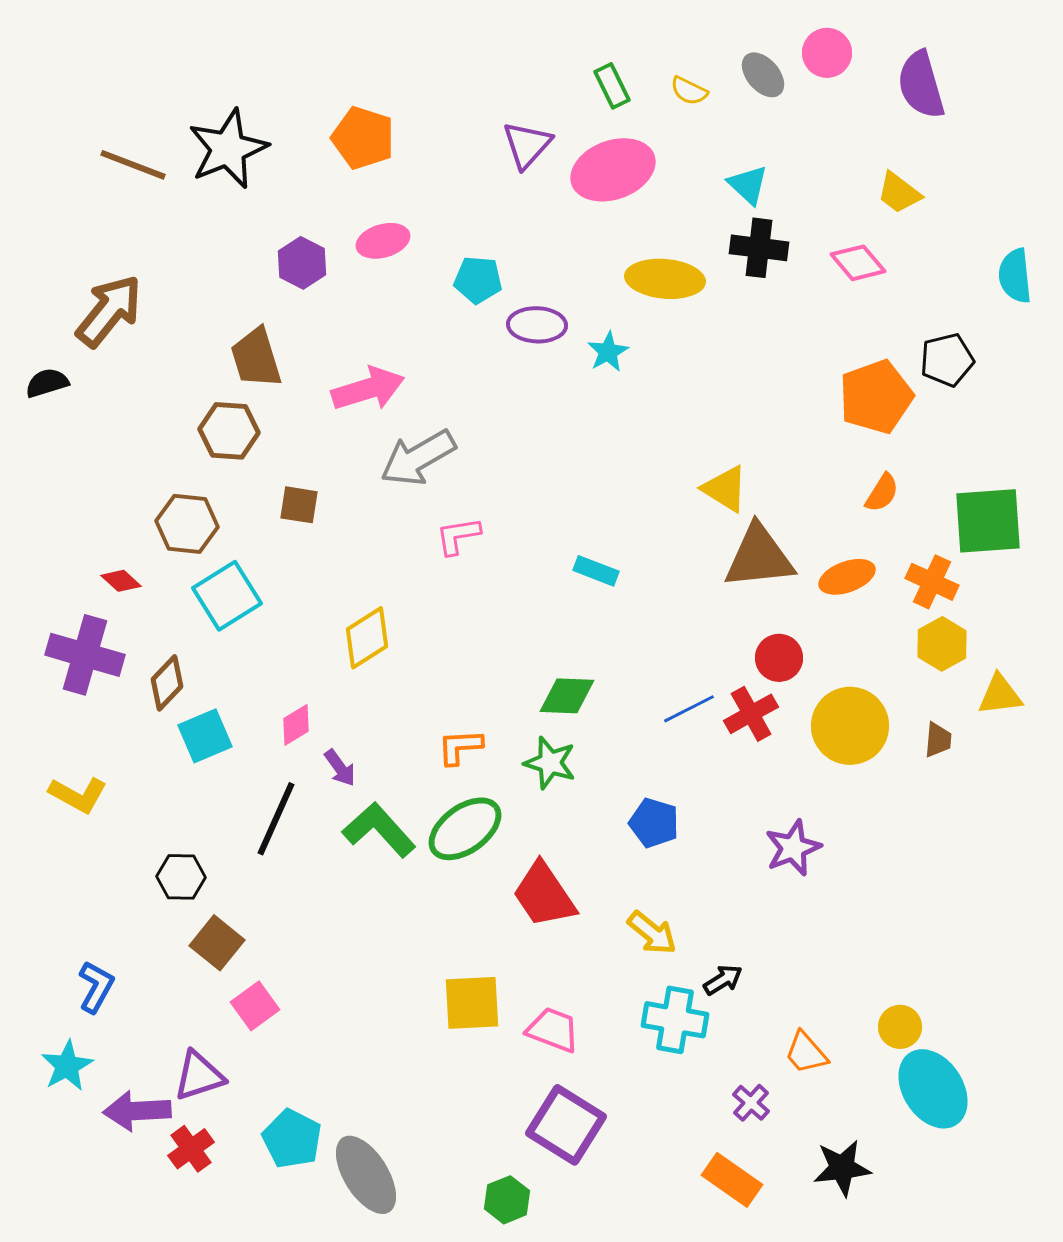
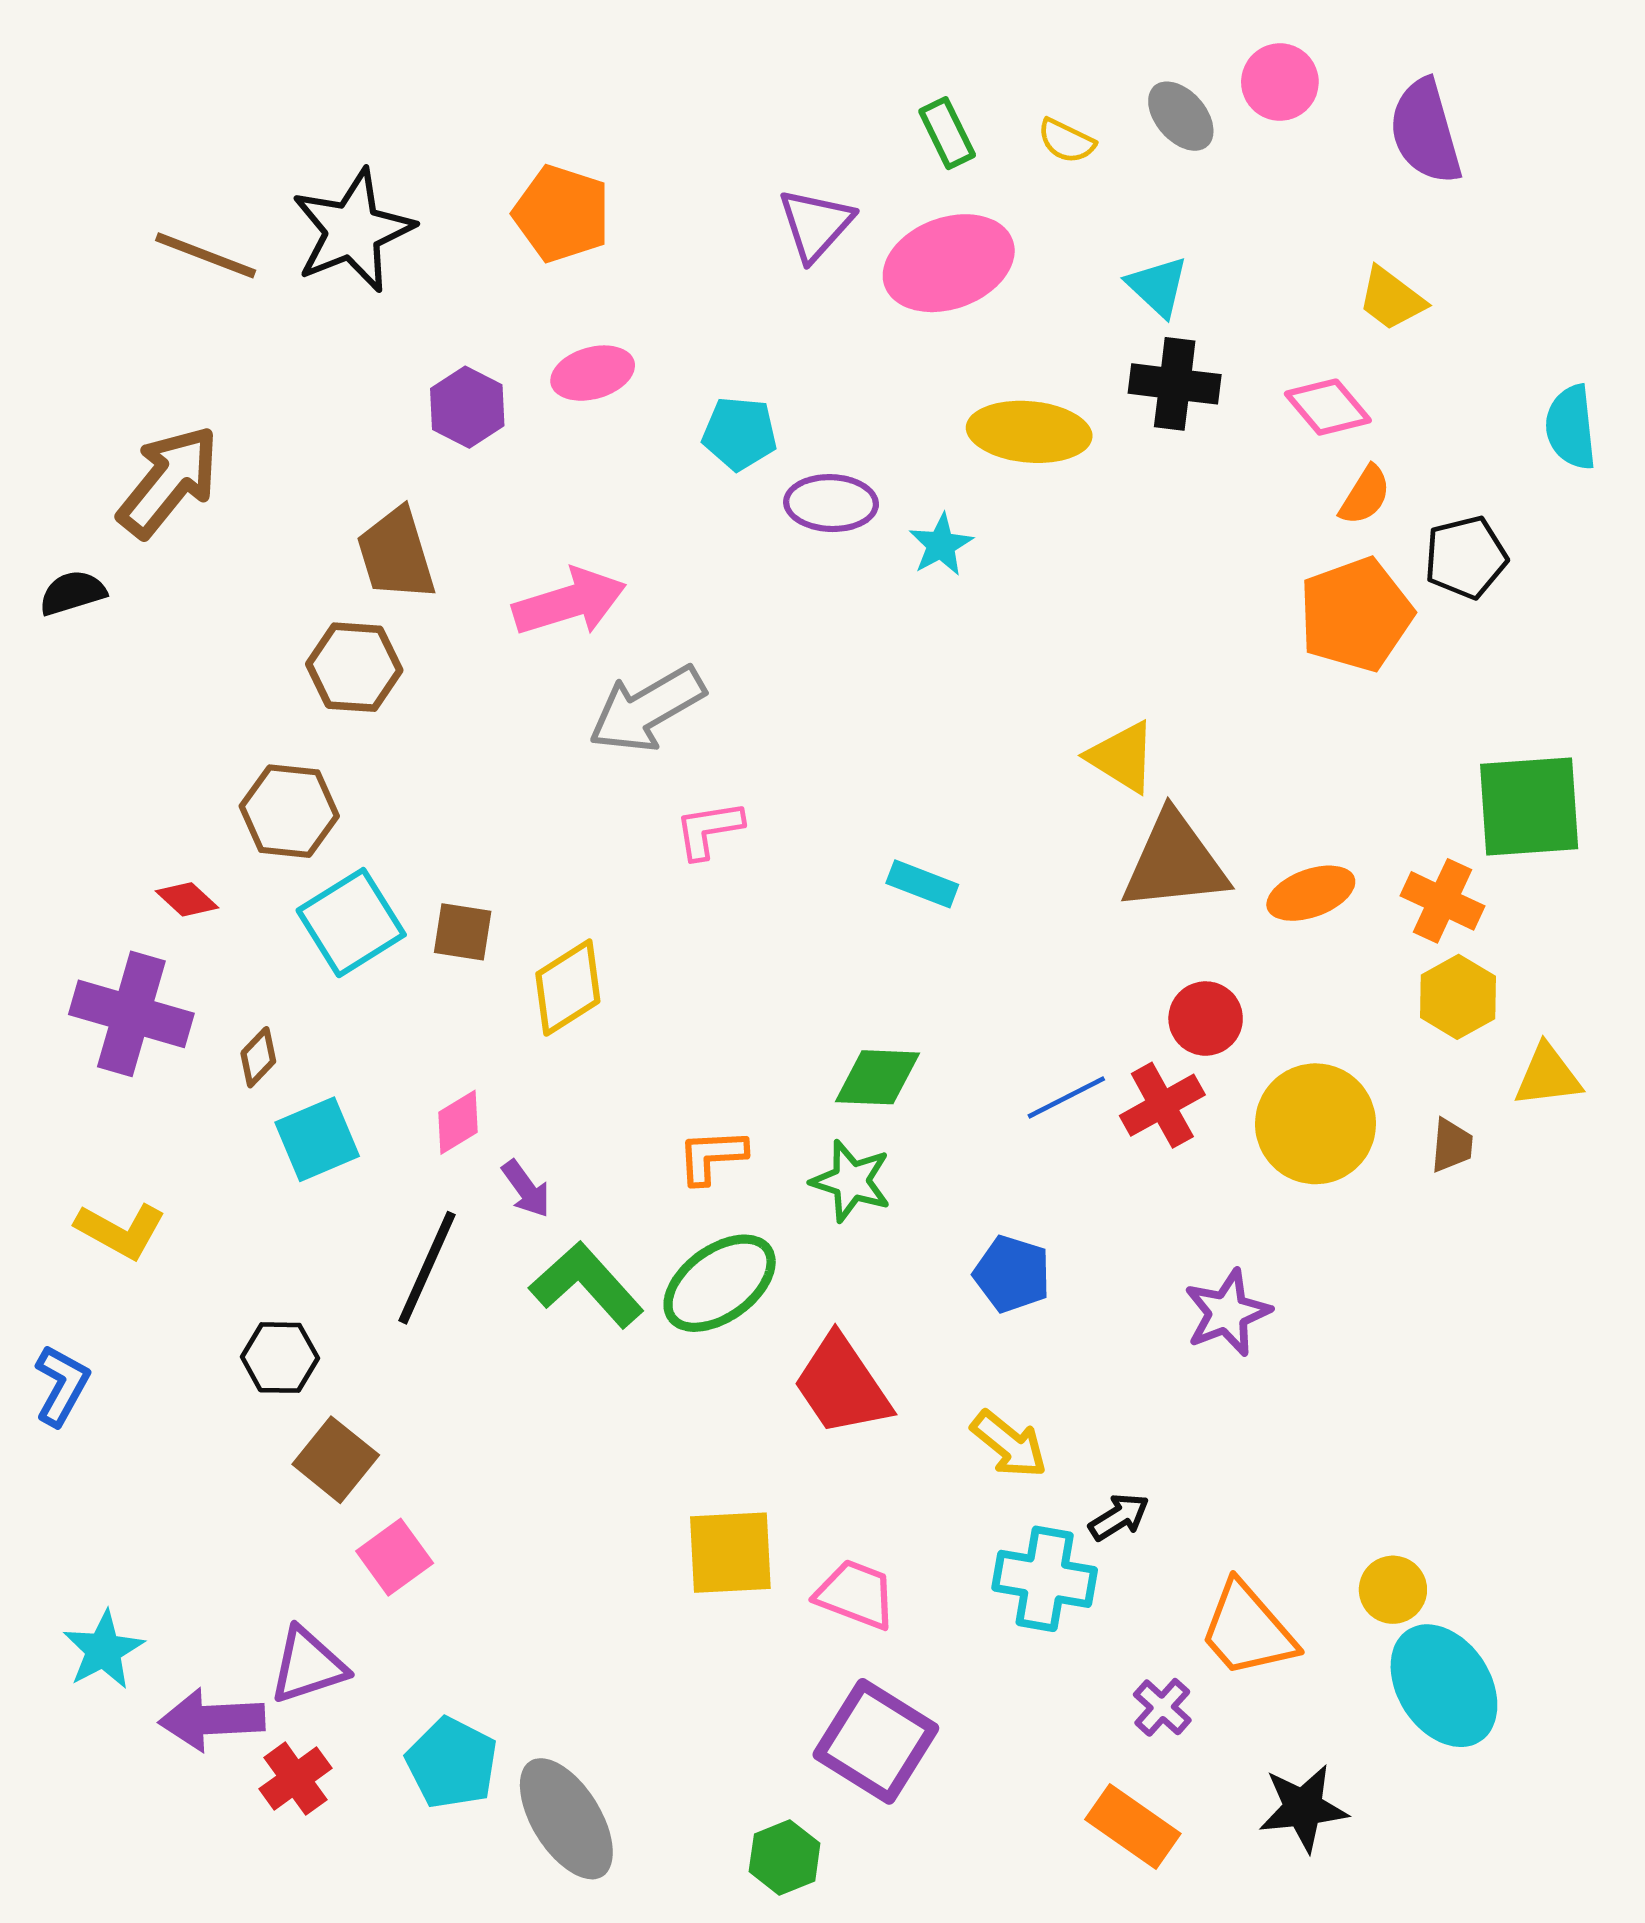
orange semicircle: (882, 493) -> (1365, 495), moved
brown square: (299, 505) -> (463, 932), moved
brown diamond: (167, 683) -> (258, 1057), size x0.7
blue L-shape: (96, 987) -> (62, 1385), moved
orange trapezoid: (806, 1053) -> (1247, 1630), size x1.5

